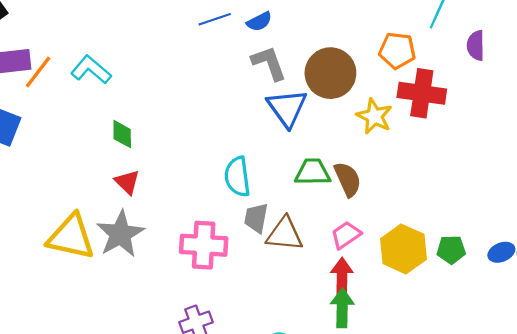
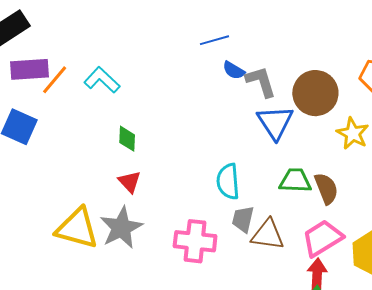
blue semicircle: (259, 22) -> (234, 70), moved, turned 55
pink trapezoid: (346, 235) -> (322, 238), size x1.5

